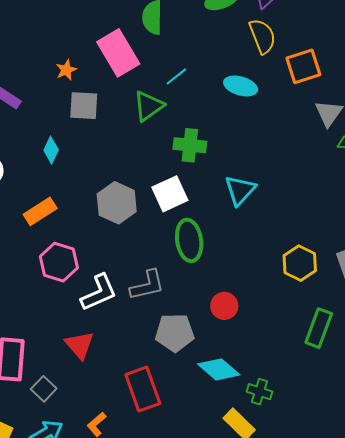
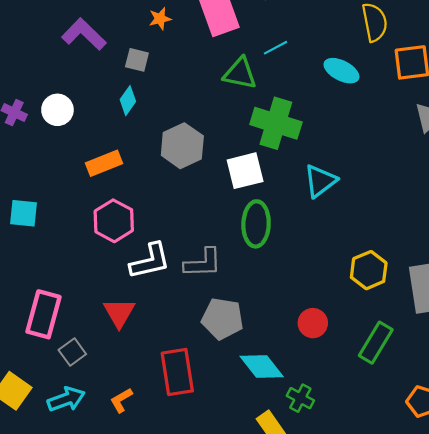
gray square: (84, 106) -> (137, 60), moved, size x0.7
green triangle: (149, 106) -> (240, 73), turned 36
green cross: (190, 145) -> (276, 123), size x1.4
gray hexagon: (117, 203) -> (182, 146), moved
red circle: (224, 306) -> (313, 323), moved

